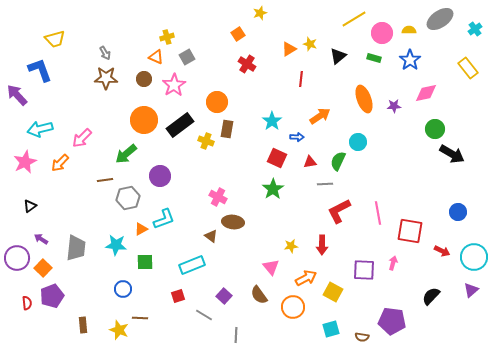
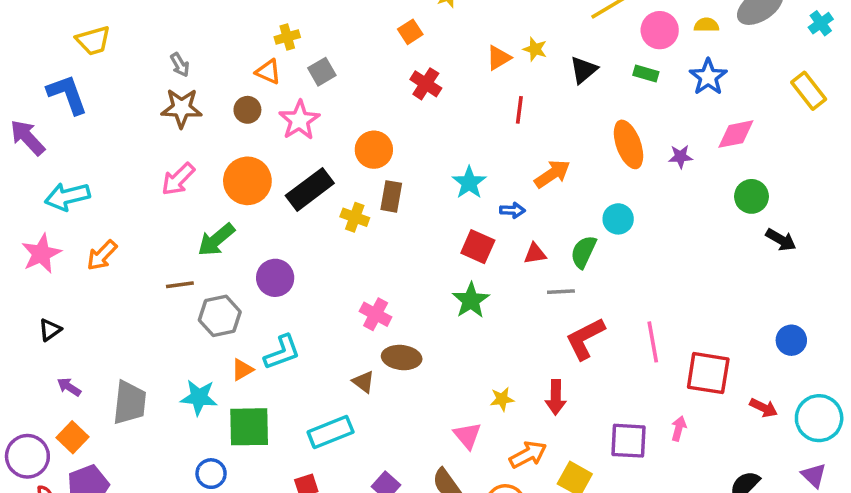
pink arrow: (82, 138) -> (178, 179), moved
black arrow: (452, 154) -> (781, 240), size x0.7
purple circle: (17, 258) -> (27, 456), moved
green square: (145, 262) -> (249, 427), size x1.5
purple triangle: (471, 290) -> (814, 475), turned -35

